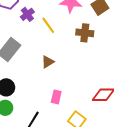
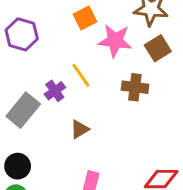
purple cross: (27, 14) -> (55, 91), moved

